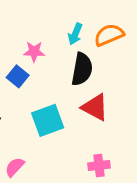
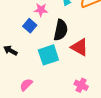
black semicircle: (82, 69) -> (61, 30), moved
pink cross: (99, 166) -> (81, 85), turned 32

